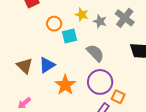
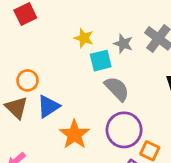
yellow star: (82, 15) -> (84, 38), moved
orange circle: (54, 24) -> (28, 80), moved
cyan square: (69, 36) -> (101, 61), moved

